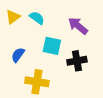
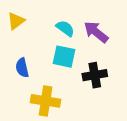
cyan semicircle: (37, 18) -> (65, 28), moved
blue semicircle: (18, 55) -> (22, 68), turned -49

